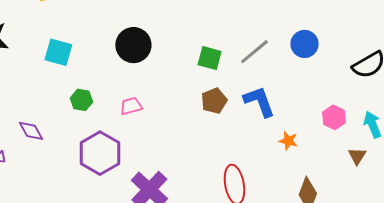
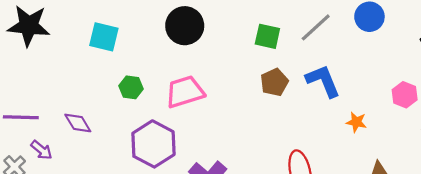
pink trapezoid: (131, 106) -> (185, 92), size x1.6

